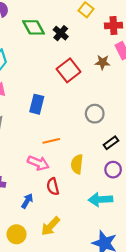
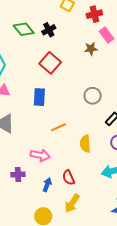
black cross: (61, 33) -> (49, 30), turned 32
red square: (69, 70) -> (50, 63), moved
pink arrow: (38, 163) -> (40, 155), moved
red semicircle: (53, 186) -> (69, 178), moved

